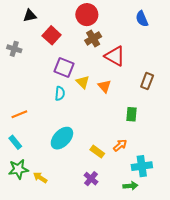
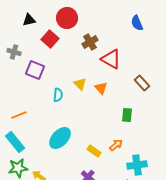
red circle: (87, 15) -> (67, 18), moved
purple square: (64, 68) -> (35, 70), moved
brown rectangle: (147, 81) -> (142, 83), turned -63
cyan rectangle: (15, 142) -> (15, 142), size x1.5

